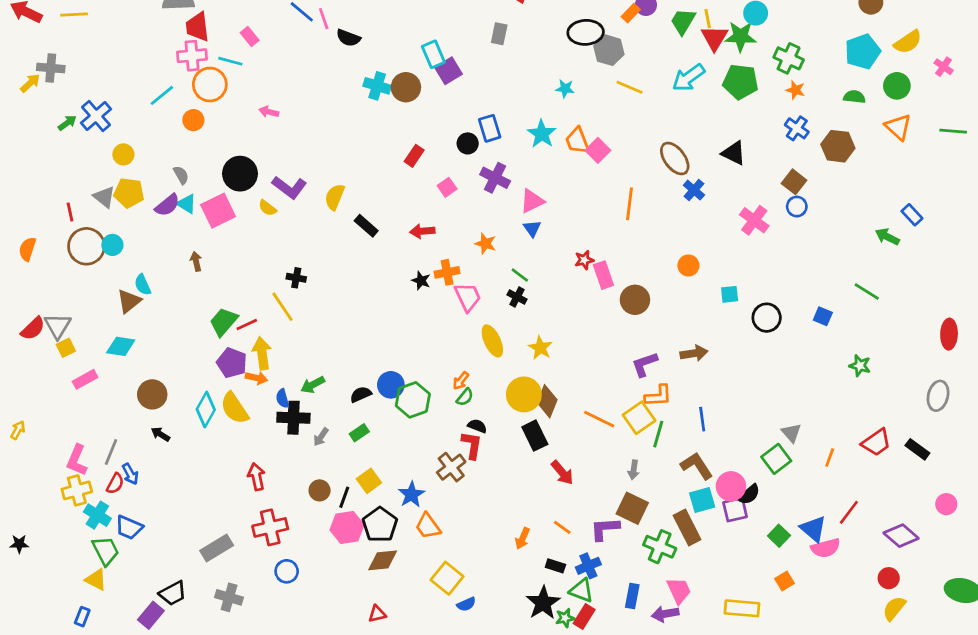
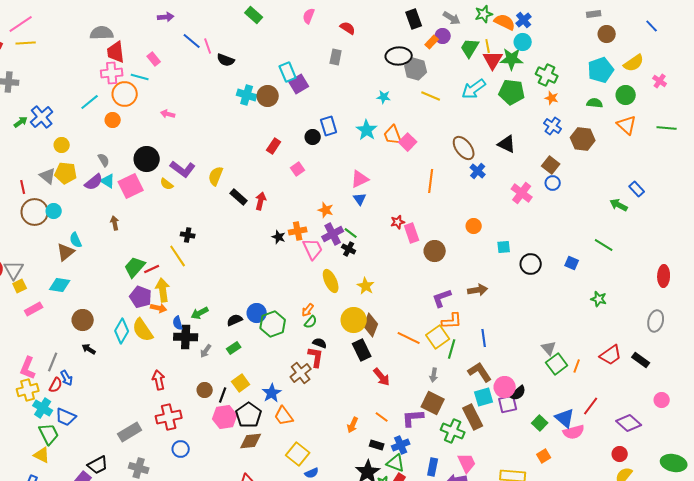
purple cross: (495, 178) -> (333, 234), moved, turned 35
red arrow: (422, 231) -> (261, 201), moved, turned 108
green square: (776, 459) -> (557, 364), moved

